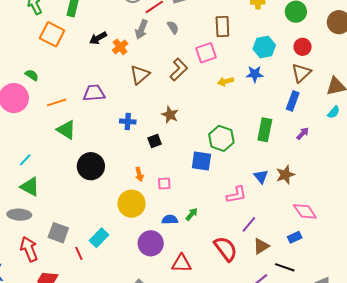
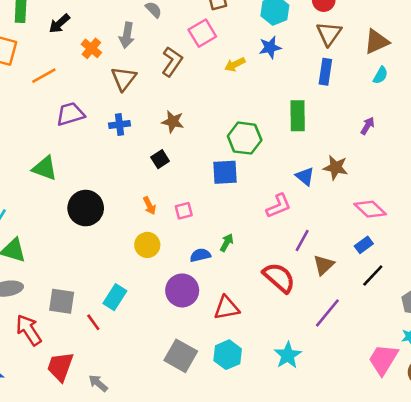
gray arrow: (141, 29) -> (127, 35), moved
black arrow: (98, 38) -> (59, 24), moved
orange line: (57, 102) -> (44, 76), moved
blue cross: (128, 121) -> (120, 124), moved
purple arrow: (303, 133) -> (368, 126), moved
brown star: (285, 175) -> (336, 167), turned -30
yellow circle: (132, 204) -> (147, 245), size x0.7
black line: (285, 267) -> (373, 275), moved, turned -54

